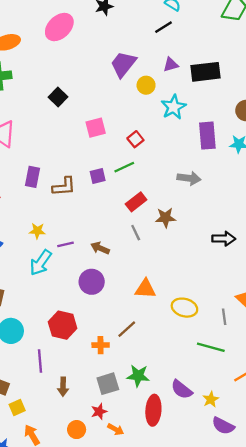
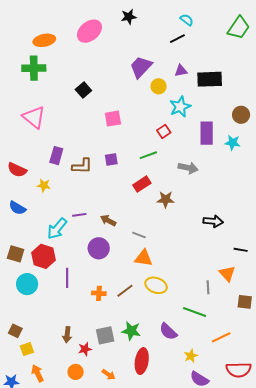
red square: (135, 139) -> (164, 131), moved
green line: (124, 167) -> (148, 155), moved
yellow star: (37, 231) -> (44, 185), moved
gray line: (136, 233) -> (139, 235), moved, turned -48
yellow ellipse: (184, 308) -> (156, 285), moved
red hexagon: (63, 325) -> (44, 256), moved
orange cross: (101, 345) -> (99, 293), moved
purple line: (40, 361) -> (67, 278), moved
purple semicircle: (182, 389) -> (168, 332), moved
red star: (99, 411) -> (85, 349), moved

